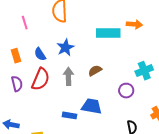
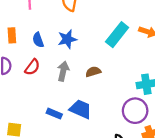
cyan rectangle: (108, 33) -> (117, 35), turned -65
red semicircle: (41, 79) -> (32, 67), size x0.7
purple circle: (126, 91) -> (135, 111), moved, size x1.5

